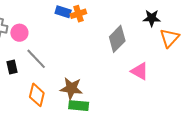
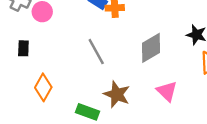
gray line: (36, 59) -> (96, 52), moved
brown star: (71, 88) -> (117, 94), moved

